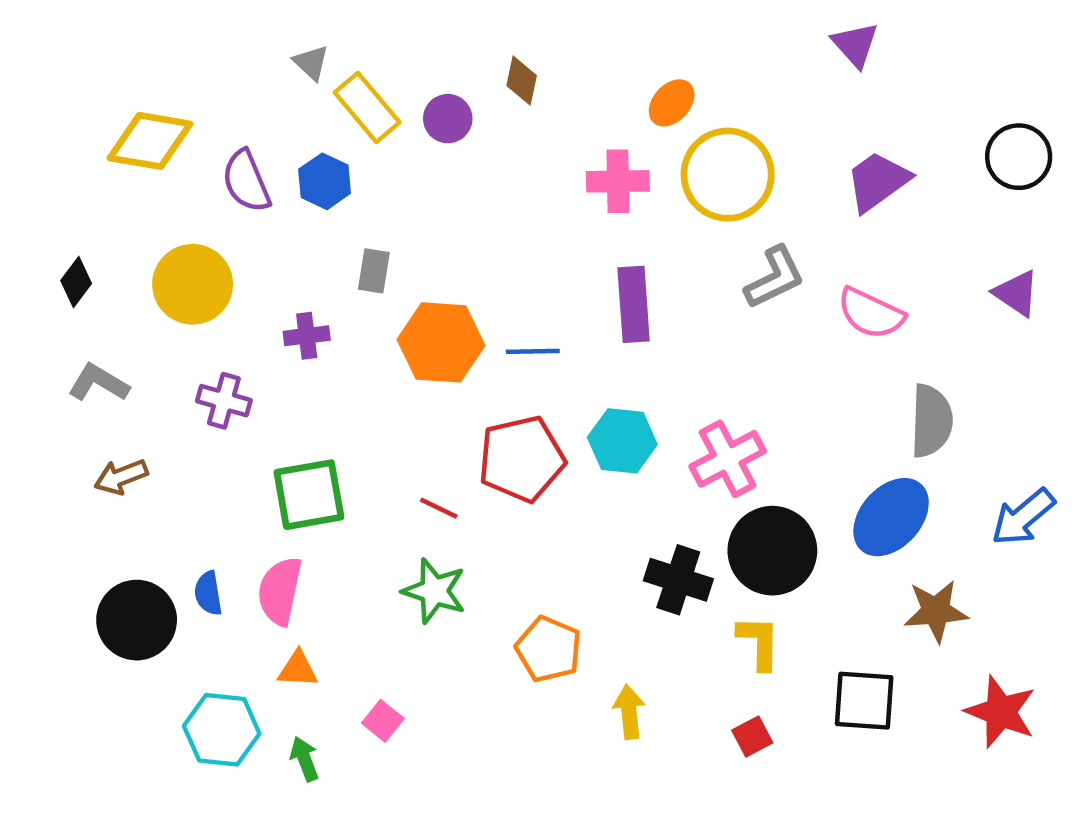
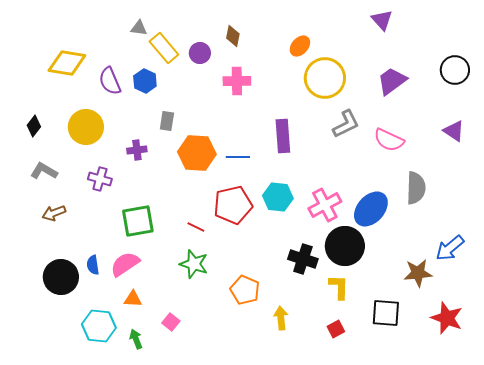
gray triangle: (311, 63) -> (139, 28), turned -36
pink cross: (618, 181) -> (237, 81), moved
blue ellipse: (891, 517) -> (371, 209), moved
blue arrow: (1023, 517) -> (450, 248), moved
pink semicircle: (280, 591) -> (125, 264), turned 44

